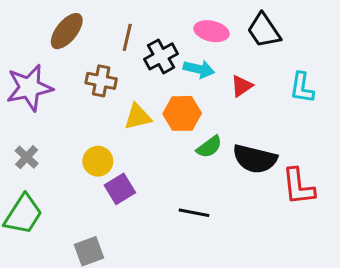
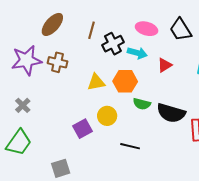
brown cross: (101, 81) -> (58, 62), moved
green semicircle: (209, 147) -> (142, 104), turned 48
yellow circle: (98, 161) -> (107, 116), moved

